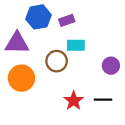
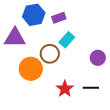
cyan rectangle: (76, 45) -> (67, 40), turned -49
orange circle: (22, 78) -> (31, 69), moved

